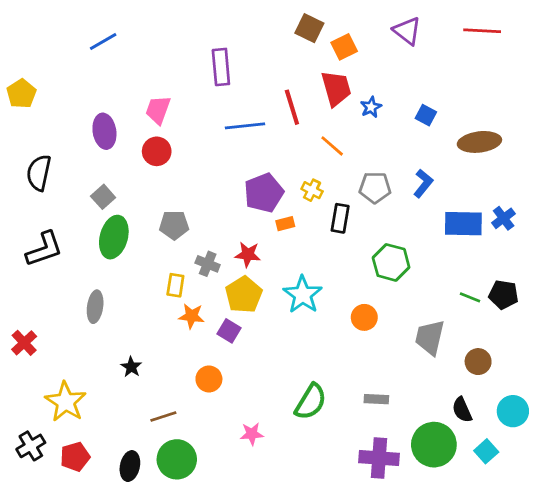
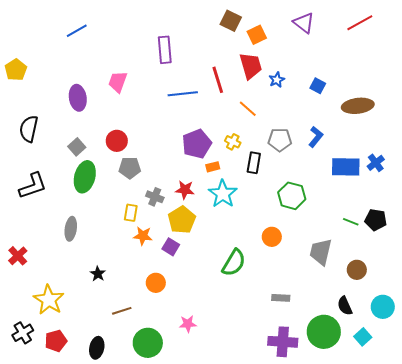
red line: (482, 31) -> (360, 23), turned -32
red circle: (157, 151) -> (117, 141), moved
cyan star: (303, 295) -> (223, 194), moved
green semicircle: (311, 402) -> (234, 263), moved
green circle: (177, 459) -> (148, 343), moved

